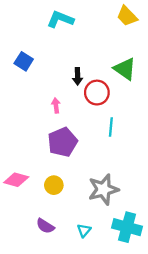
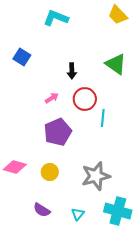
red circle: (97, 93) -> (85, 99), moved
pink arrow: (56, 105) -> (52, 98), turned 64

